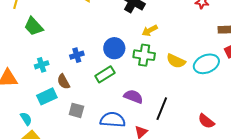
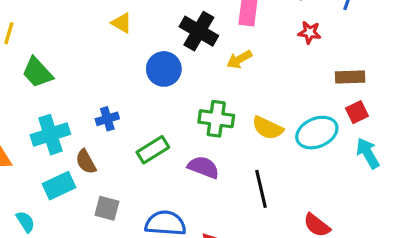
yellow arrow: (150, 31) -> (239, 59), moved
blue circle: (114, 48) -> (164, 69), moved
cyan cross: (42, 65) -> (50, 135), size x1.6
purple semicircle: (133, 97) -> (203, 167), moved
black line: (162, 109) -> (261, 189), moved, turned -35

